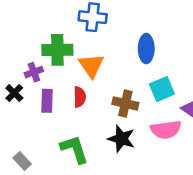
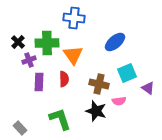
blue ellipse: (146, 49) -> (115, 42), turned 50
black cross: (14, 93) -> (18, 42), moved
pink semicircle: (166, 130) -> (119, 101), moved, size x0.6

